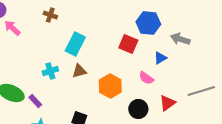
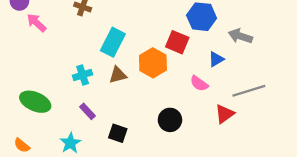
orange hexagon: (110, 86) -> (153, 63), moved
gray line: (201, 91) -> (249, 91), moved
purple rectangle: (35, 101) -> (87, 111), moved
black circle: (138, 109) -> (170, 120), moved

